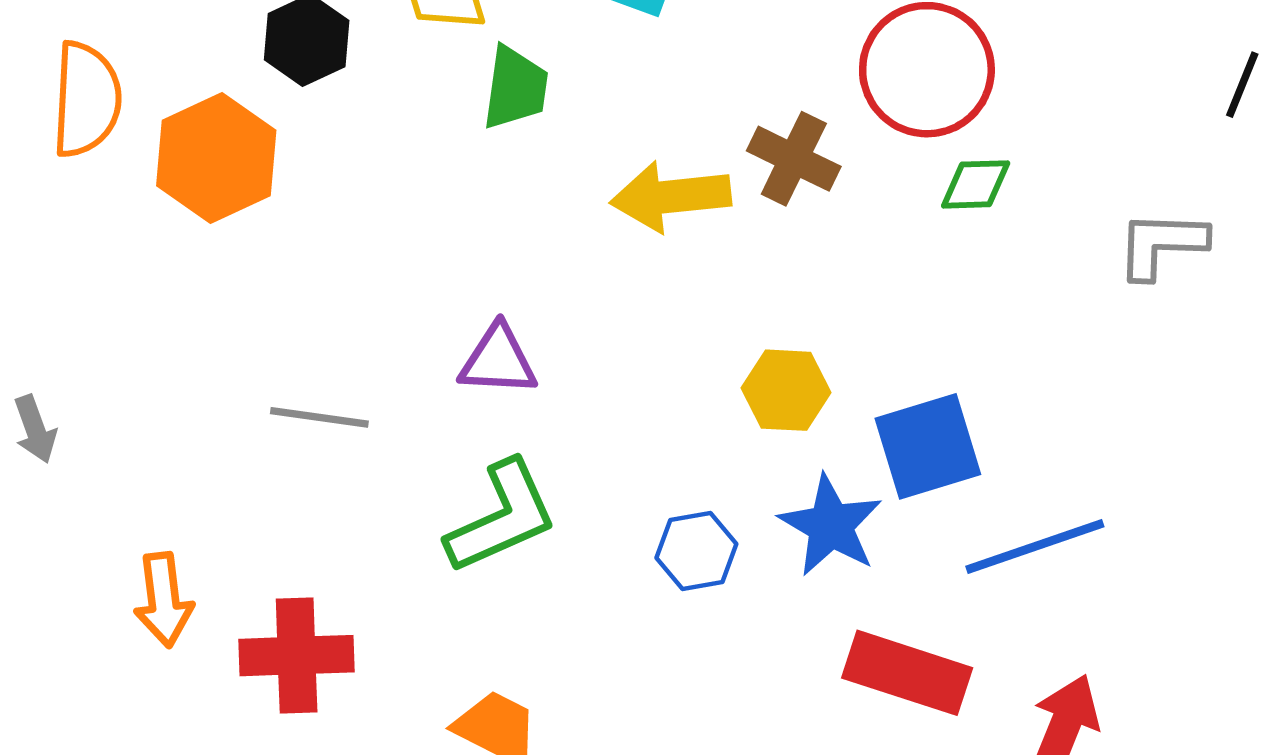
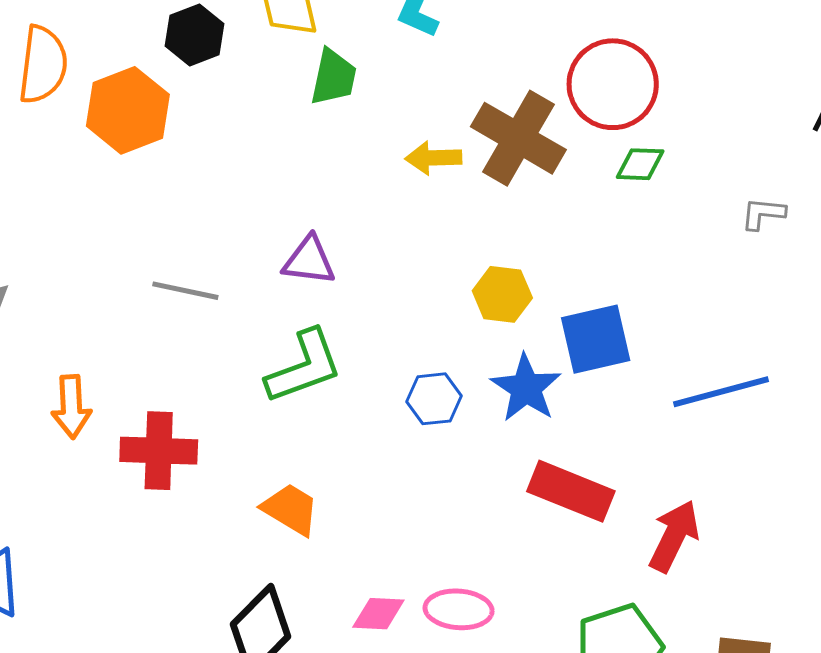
brown cross: (794, 159) -> (518, 138), size x1.5
yellow arrow: (671, 197) -> (433, 158), size x0.7
gray L-shape: (1161, 244) -> (763, 214), size x0.7
blue line: (1035, 547) -> (721, 392), moved

